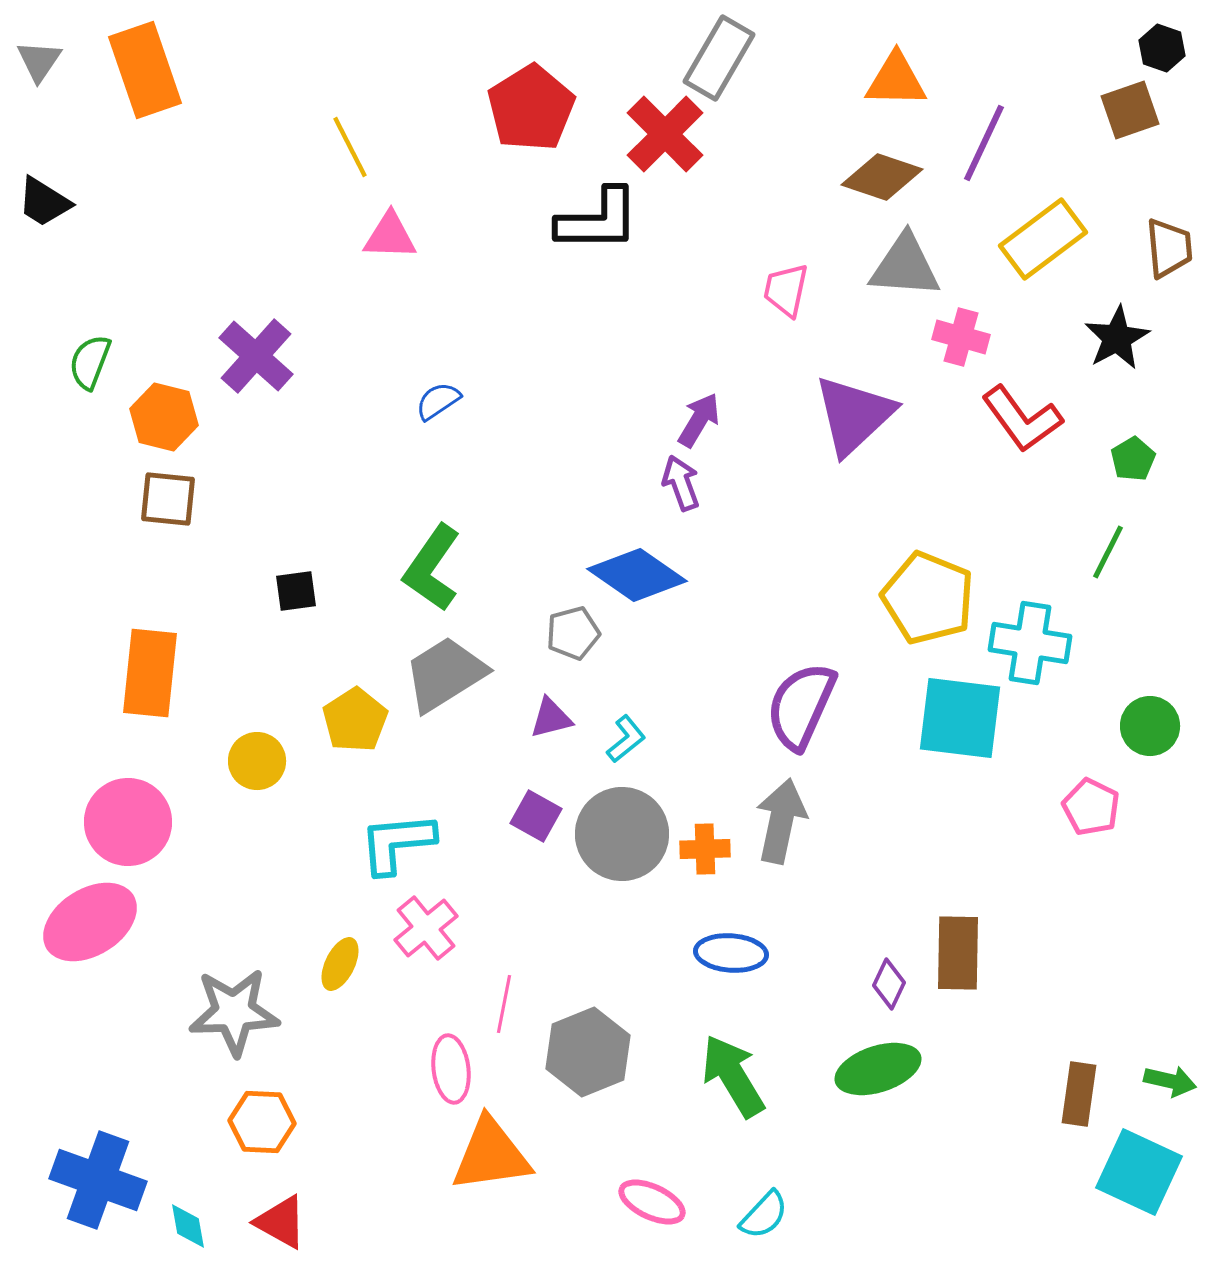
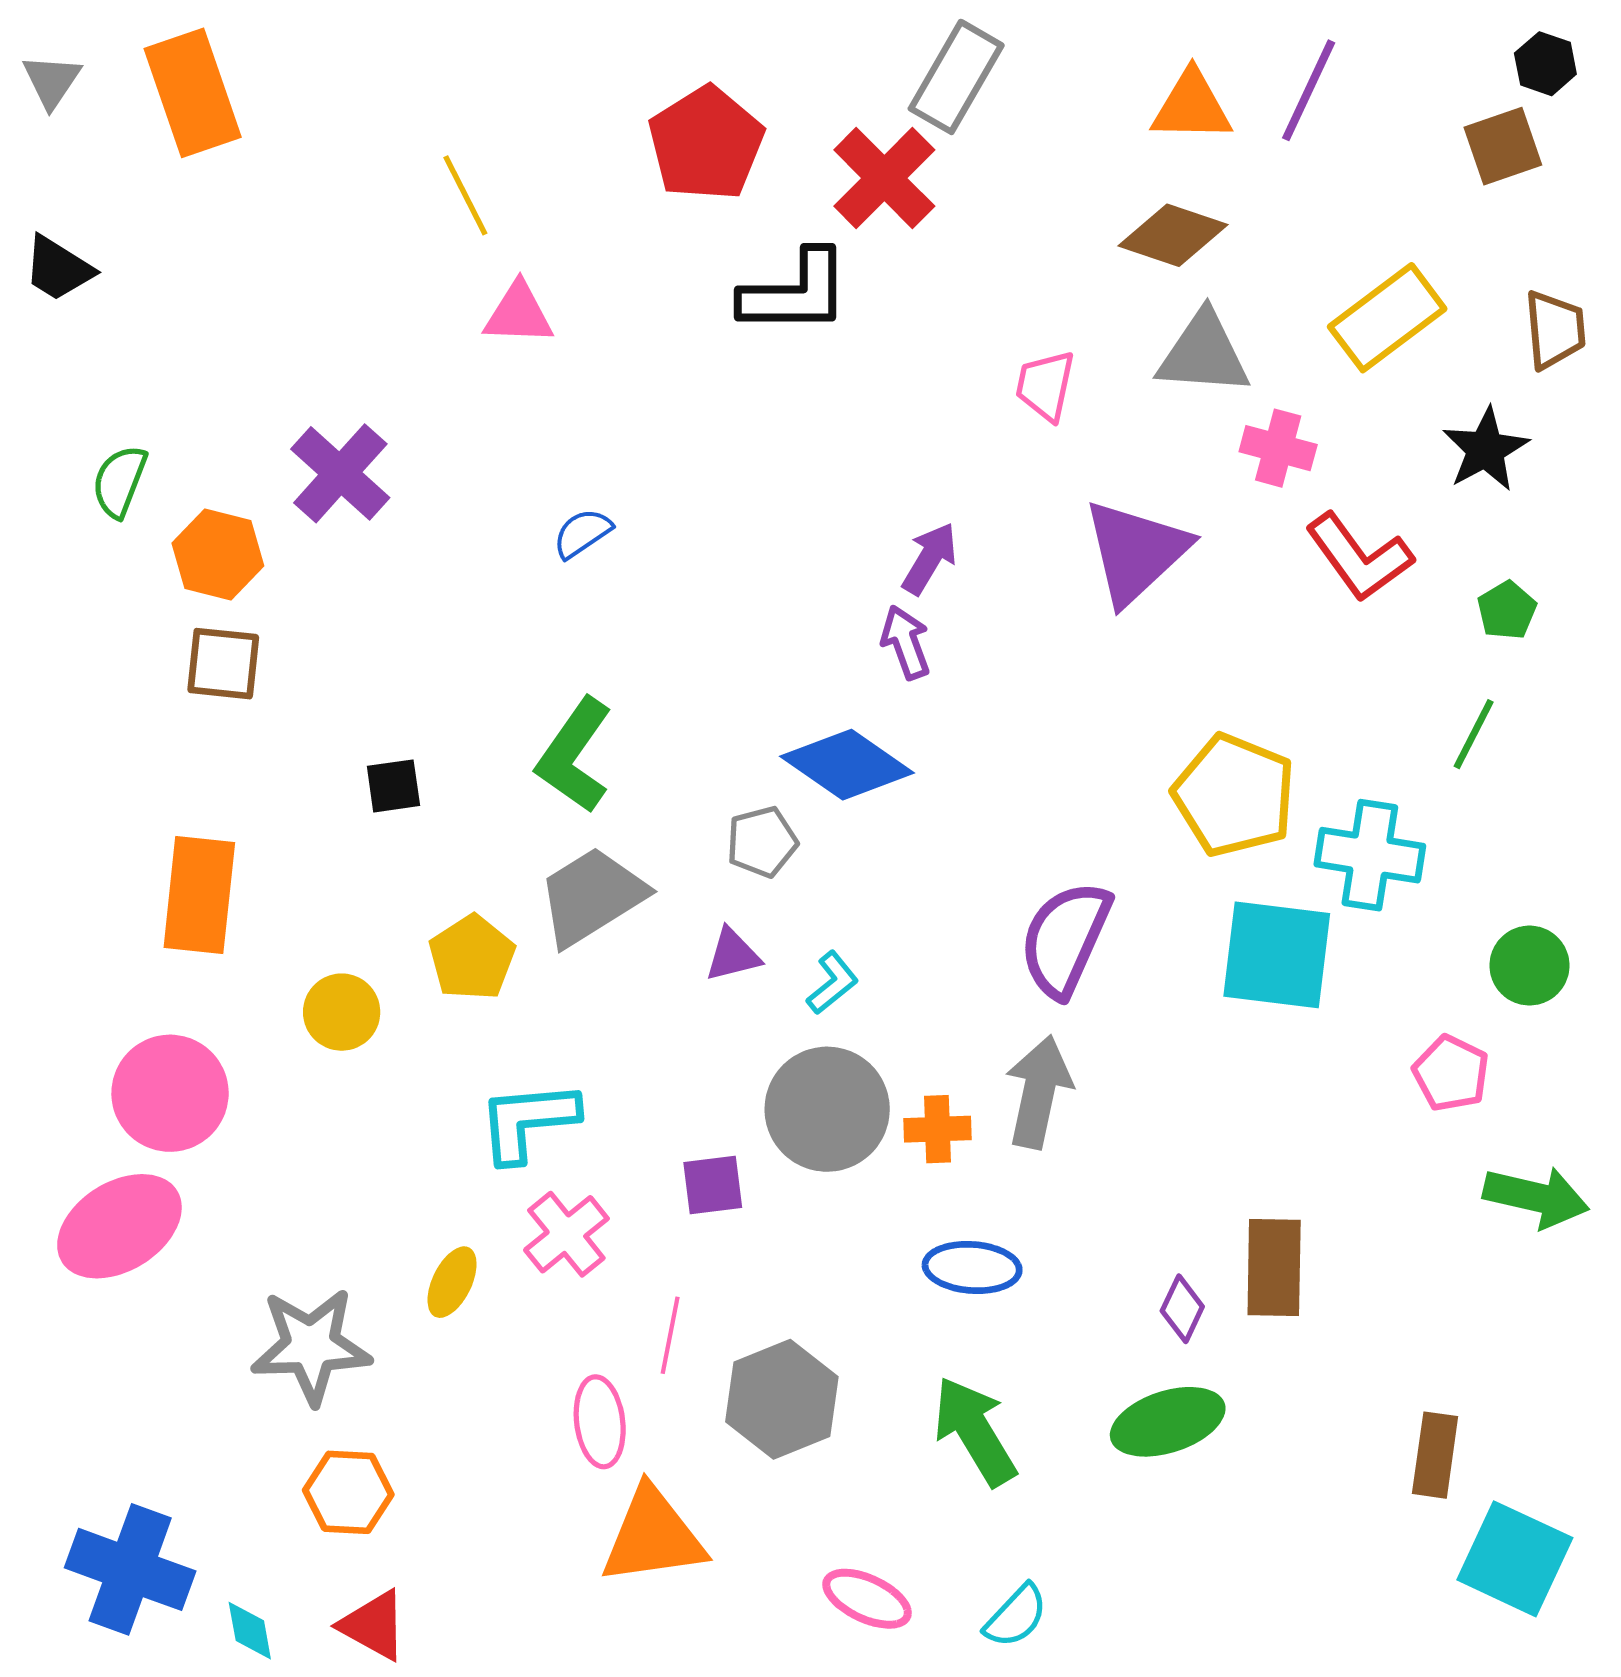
purple line: (984, 143) -> (1309, 90), moved
purple square: (536, 816) -> (713, 1185), moved, turned -36
green arrow: (1170, 1081) -> (1536, 1197), moved, size x1.5

